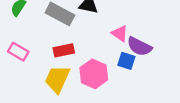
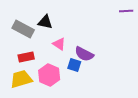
pink triangle: (120, 33) -> (59, 44), moved
yellow trapezoid: (57, 79) -> (21, 79), turned 50

